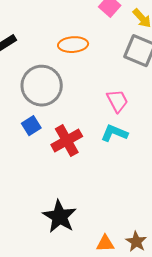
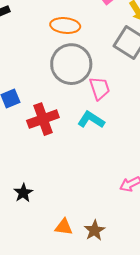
gray circle: (42, 86) -> (71, 64), moved
black star: (60, 216) -> (23, 193), size x0.6

